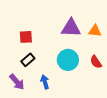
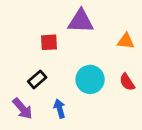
purple triangle: (71, 28) -> (81, 21), moved
red square: (26, 37) -> (49, 42), moved

